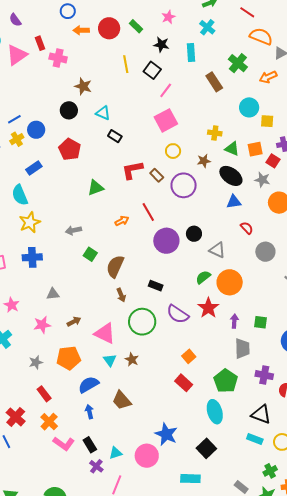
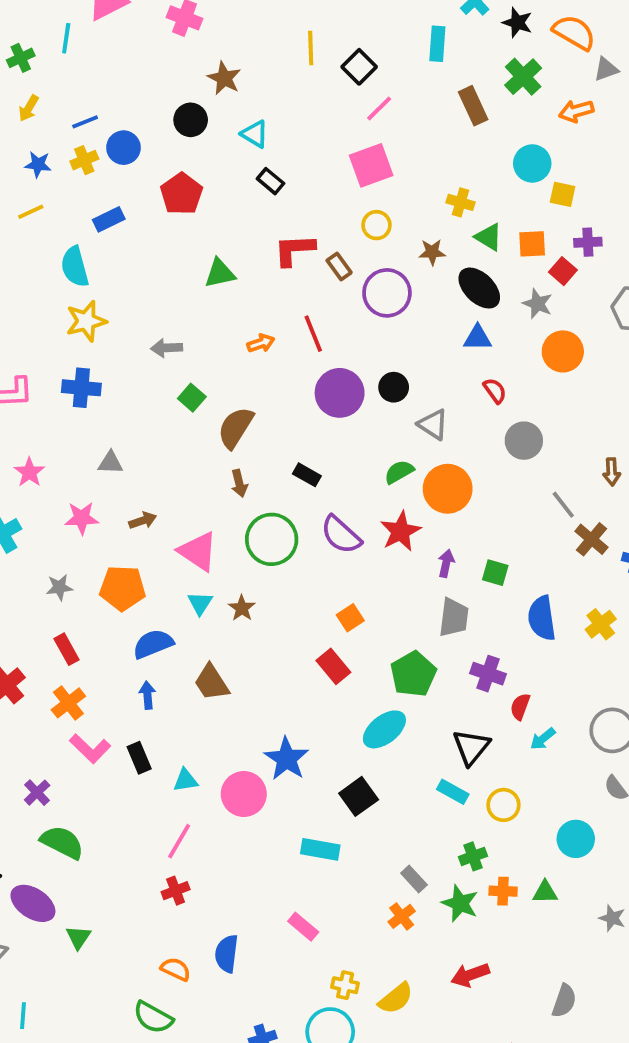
black star: (161, 45) -> (517, 23), moved
cyan ellipse: (215, 412) -> (384, 729), turned 60
black triangle: (261, 414) -> (471, 747), turned 40
purple cross: (96, 466) -> (37, 793), moved

